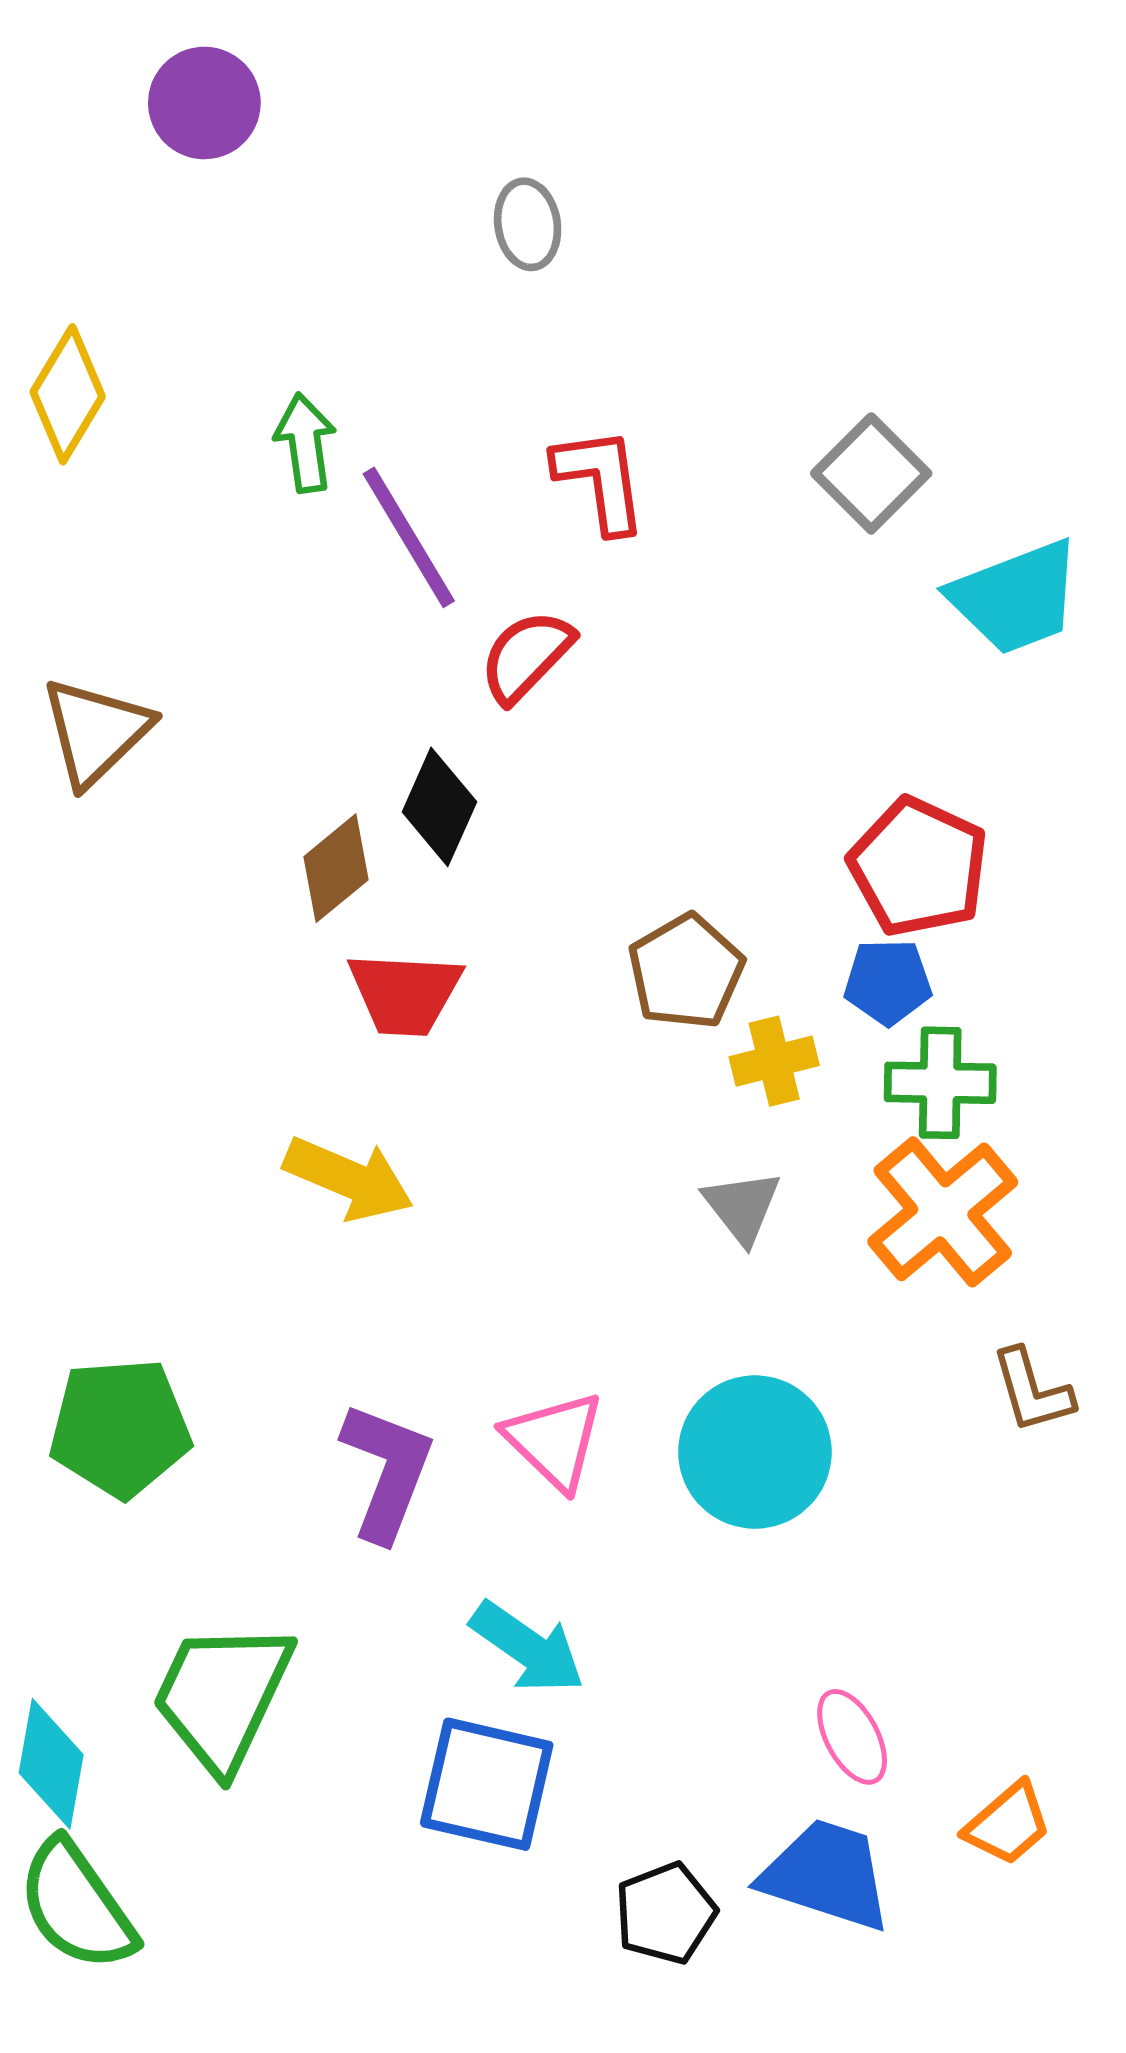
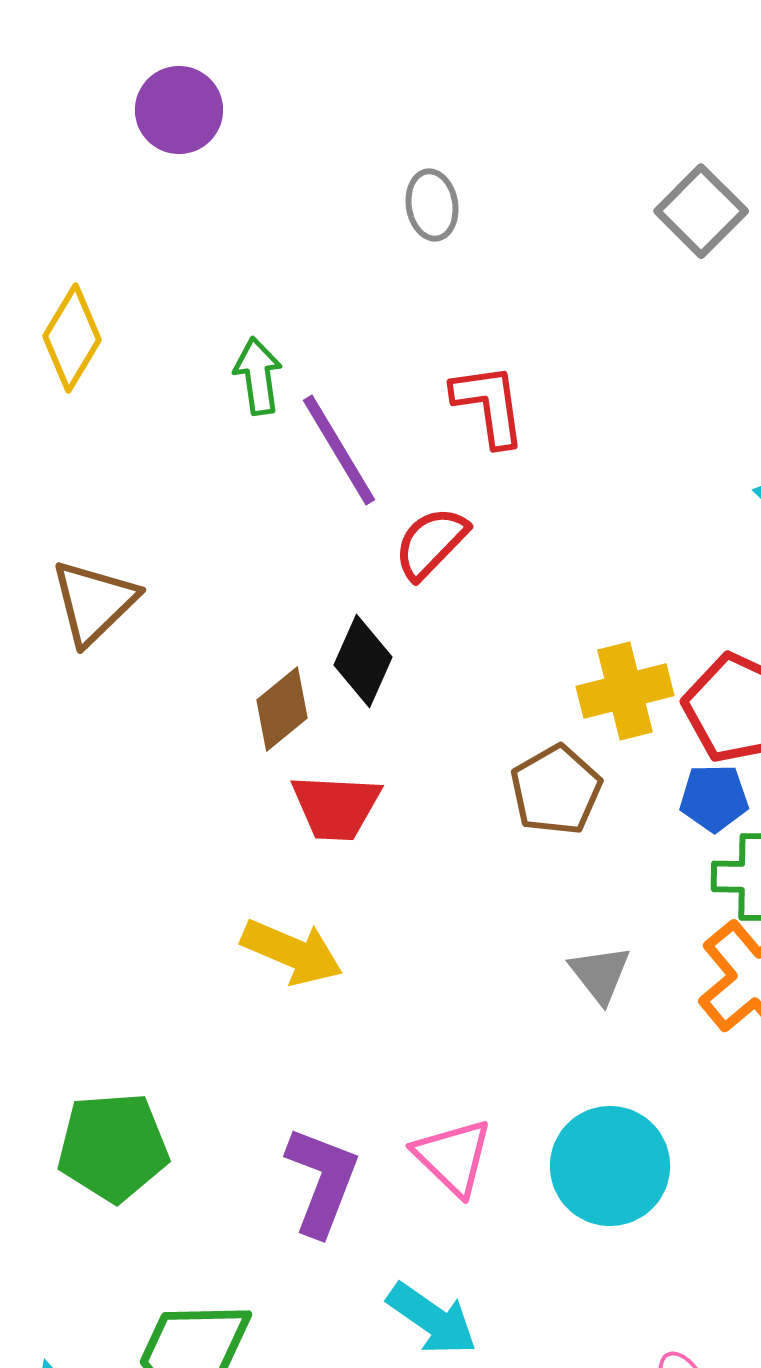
gray square: (871, 473) -> (701, 211), moved
yellow cross: (774, 1061) -> (625, 691), moved, size x1.4

